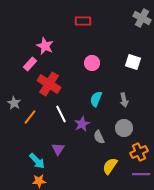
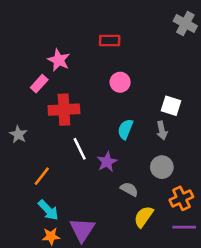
red rectangle: (83, 21) -> (110, 40), moved
white square: (133, 62) -> (171, 106), moved
red cross: (49, 84) -> (64, 110), turned -35
orange line: (30, 117) -> (42, 176), moved
gray semicircle: (99, 137) -> (129, 189), moved, turned 144
purple triangle: (58, 149) -> (82, 230), moved, size x1.5

